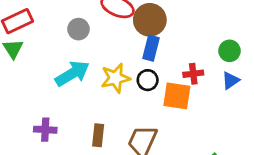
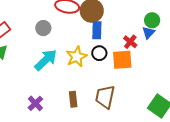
red cross: (193, 74) -> (130, 42), turned -32
blue triangle: (231, 81) -> (148, 33), moved
purple cross: (45, 130) -> (35, 103), turned -35

